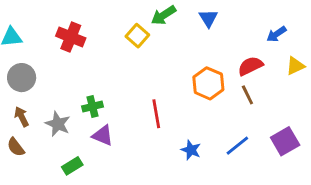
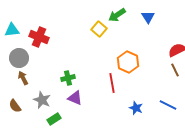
red cross: (71, 37) -> (39, 37), moved
orange hexagon: (208, 83) -> (128, 62), moved
brown arrow: (22, 117) -> (23, 78), moved
gray star: (58, 124) -> (42, 100), moved
blue line: (237, 146) -> (168, 105), turned 66

